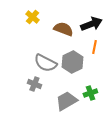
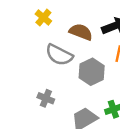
gray semicircle: (45, 63) -> (59, 55), moved

